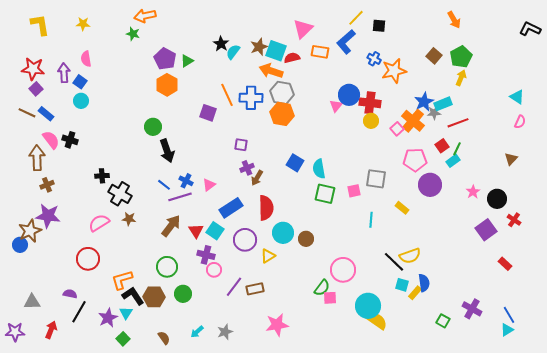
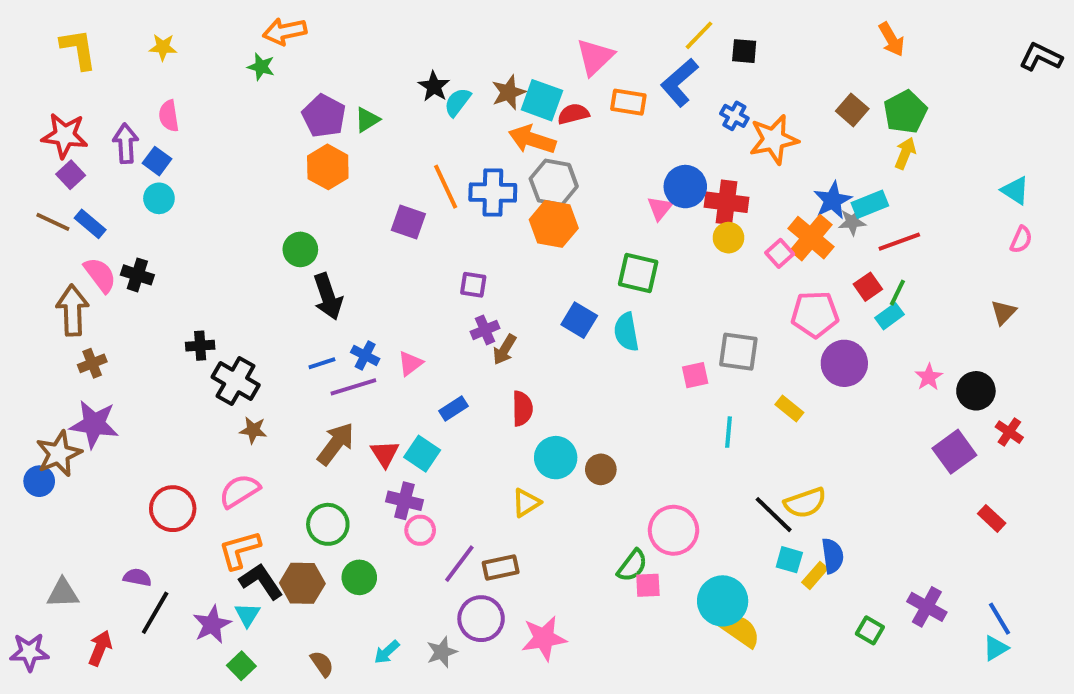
blue line: (164, 185) -> (322, 363), turned -56
green square: (325, 194) -> (638, 273), moved
blue rectangle: (231, 208) -> (454, 408), size x0.6
red semicircle: (266, 208) -> (522, 408), size x0.7
pink semicircle: (99, 223) -> (239, 491), moved
purple circle: (245, 240) -> (481, 619), moved

